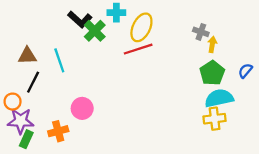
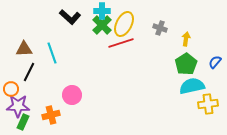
green cross: (95, 31) -> (102, 25), moved
gray cross: (201, 32) -> (160, 28), moved
yellow cross: (215, 119) -> (208, 104), moved

